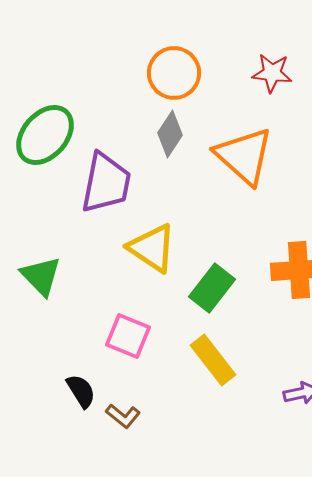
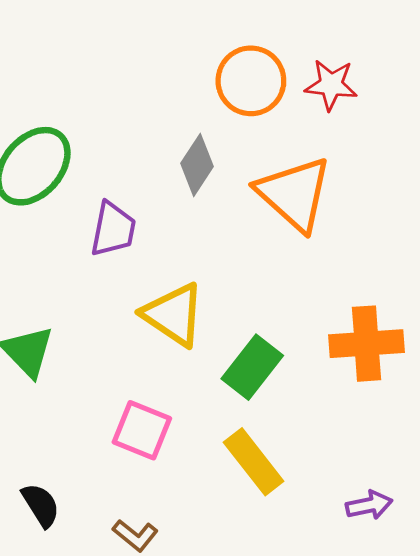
orange circle: (174, 73) -> (251, 81), moved
purple trapezoid: (106, 183) -> (113, 229), size x0.7
black semicircle: (81, 391) -> (41, 505), moved

